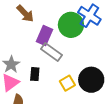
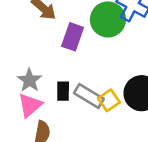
gray rectangle: (52, 52) -> (89, 96), moved

